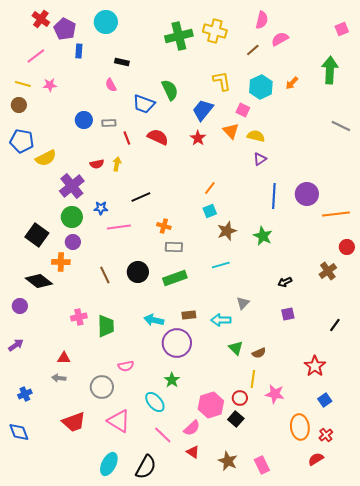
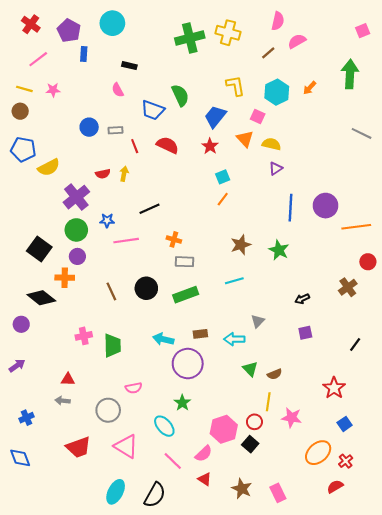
red cross: (41, 19) -> (31, 24), moved
cyan square: (210, 211) -> (223, 177), moved
orange ellipse: (300, 427) -> (318, 453), turned 55

